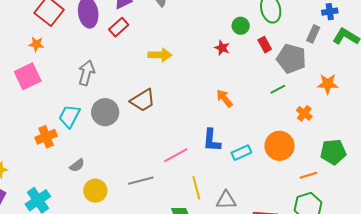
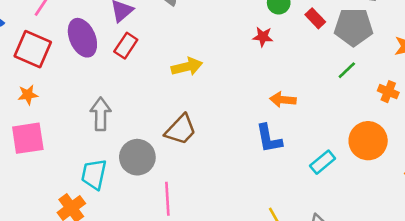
pink square: (28, 76) -> (28, 138), turned 32
orange arrow: (224, 98) -> (283, 100), turned -30
blue L-shape: (212, 140) -> (269, 139), moved
pink line: (176, 155) -> (167, 199), moved, turned -50

